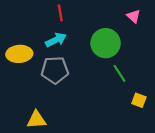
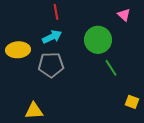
yellow square: (139, 100) -> (132, 102), moved

